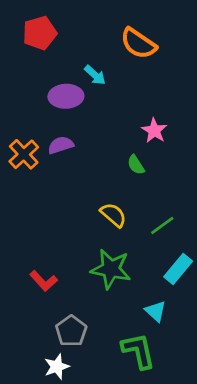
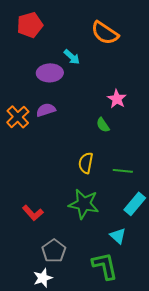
yellow semicircle: (113, 215) -> (86, 163), turned -120
green line: (162, 226) -> (123, 171), turned 42

